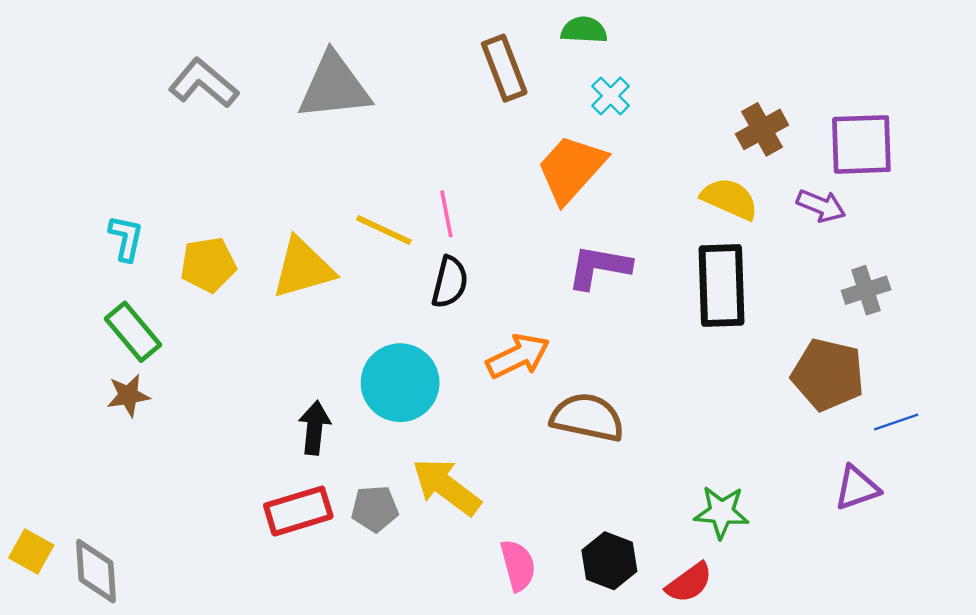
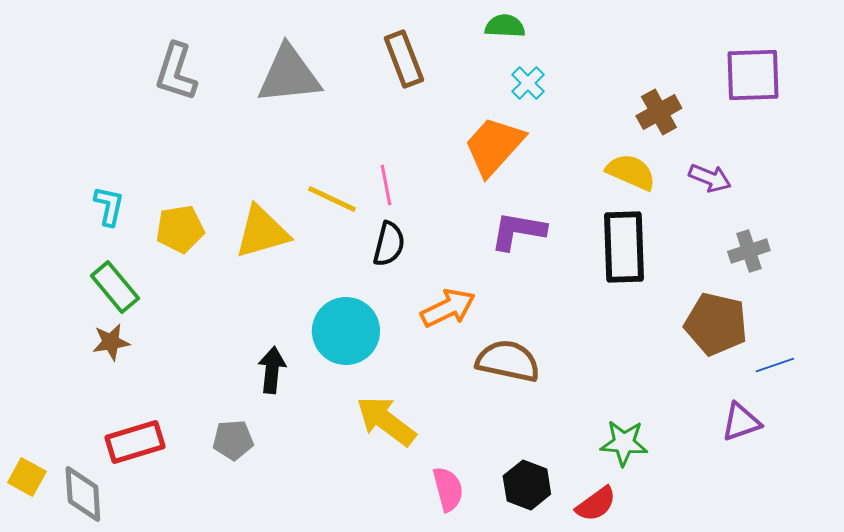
brown rectangle: (504, 68) -> (404, 59), moved
gray L-shape: (204, 83) -> (176, 72), turned -112
purple square: (861, 144) -> (753, 75), moved
gray pentagon: (375, 509) -> (233, 440), moved
red rectangle: (298, 511) -> (135, 442), moved

